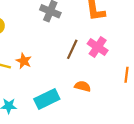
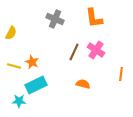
cyan rectangle: (47, 99) -> (36, 85), moved

